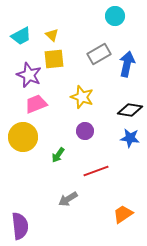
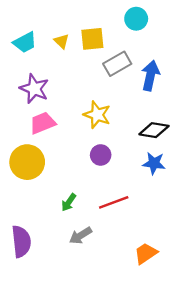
yellow square: (54, 59) -> (92, 39), moved
green arrow: (58, 155) -> (69, 202), moved
purple semicircle: (20, 226) -> (21, 241), moved

